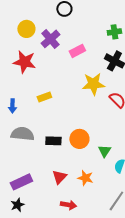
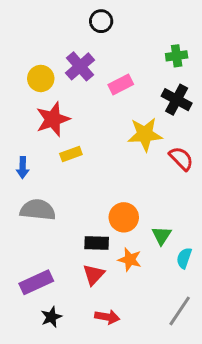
yellow circle: (26, 29) -> (41, 78), moved
red star: (24, 62) -> (53, 119), moved, turned -30
black rectangle: (53, 141) -> (97, 243), moved
orange star: (85, 178) -> (130, 260), moved
black star: (17, 205) -> (51, 317), moved

